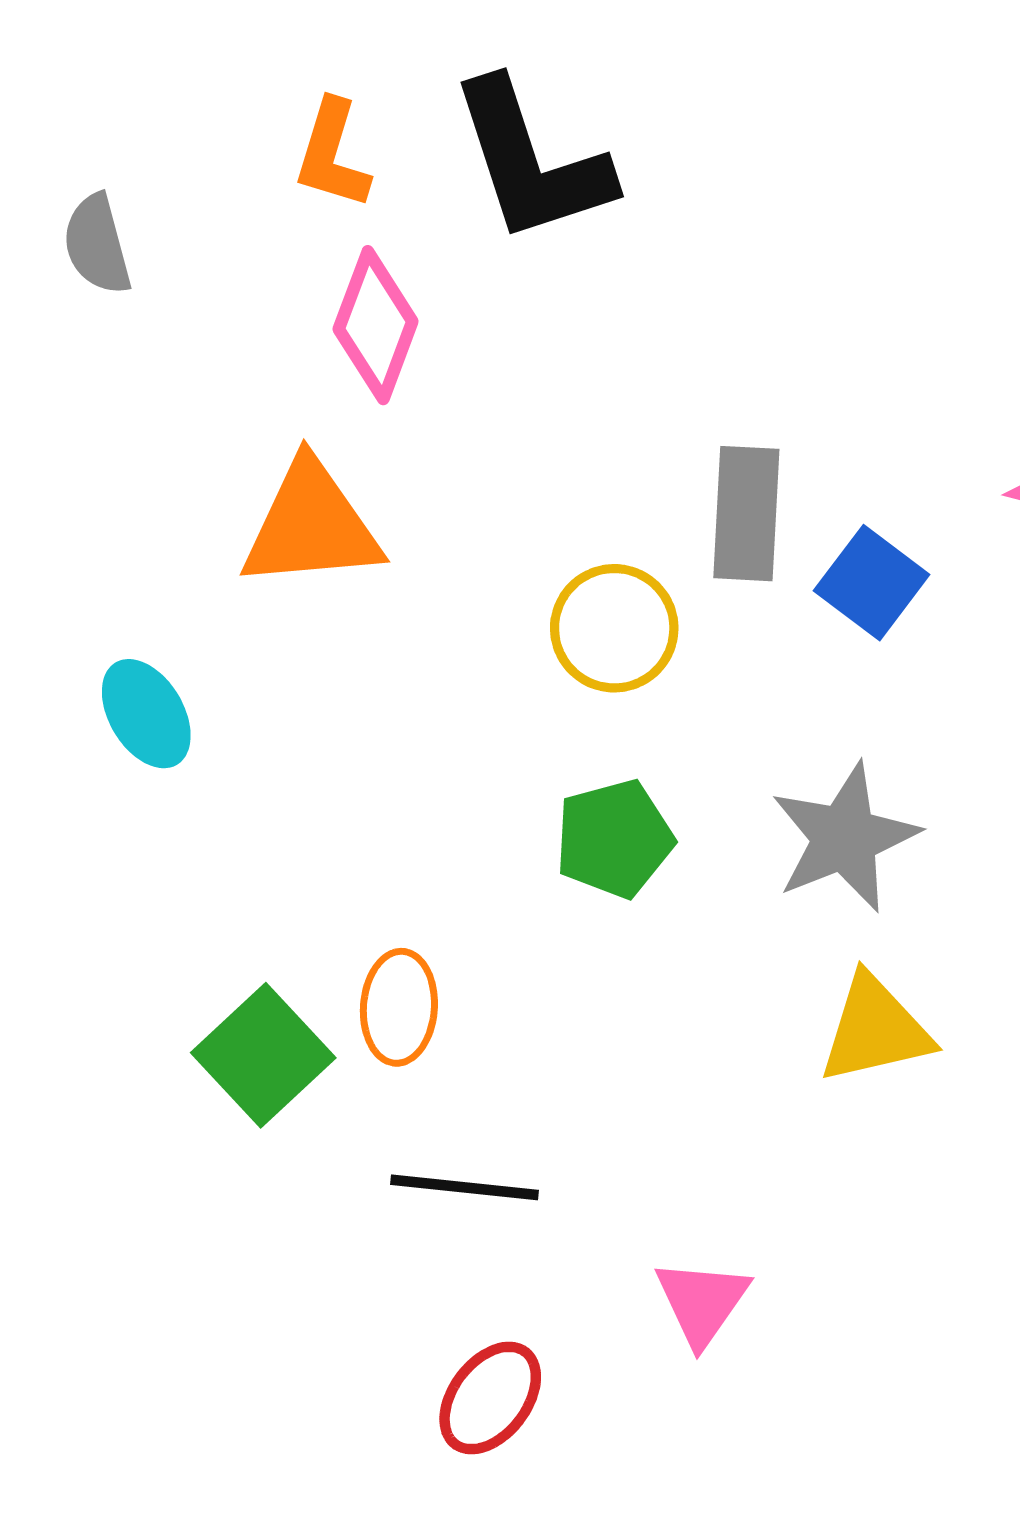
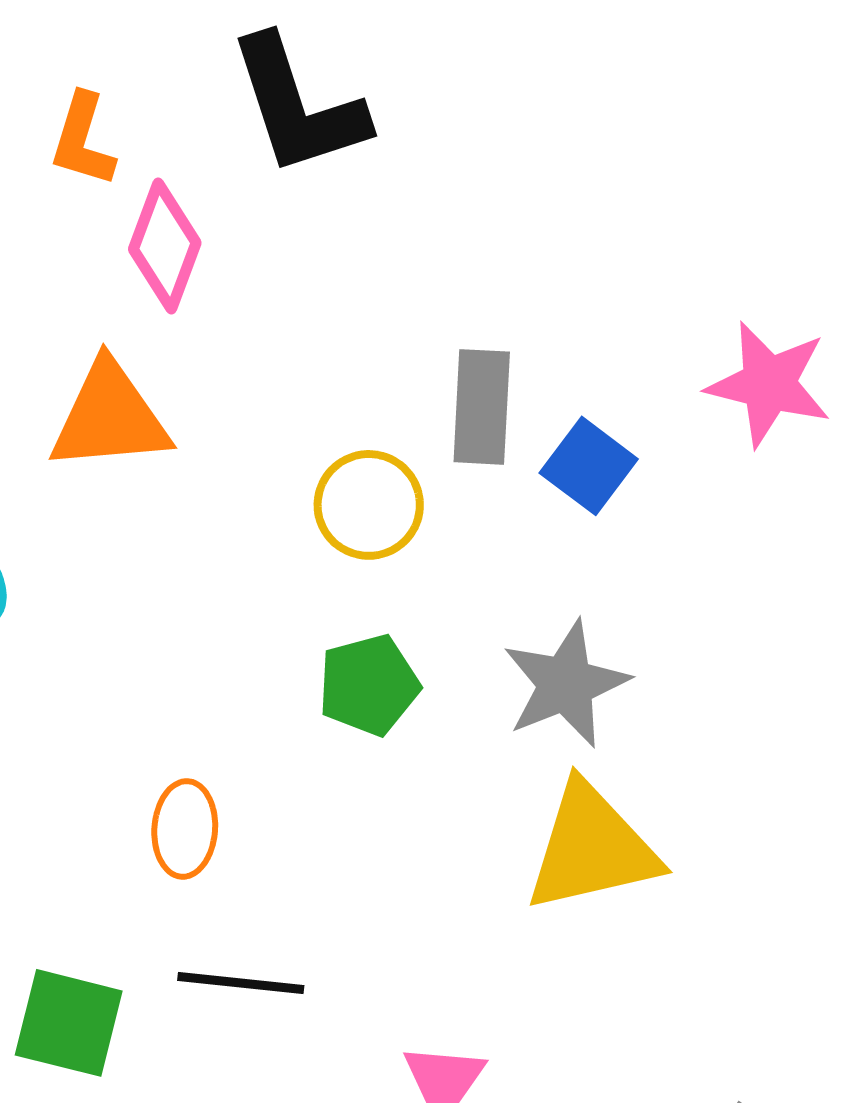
orange L-shape: (332, 154) -> (83, 140), moved
yellow triangle: (875, 1030) -> (592, 848), size x1.4
green square: (263, 1055) -> (69, 1023), moved, turned -33

